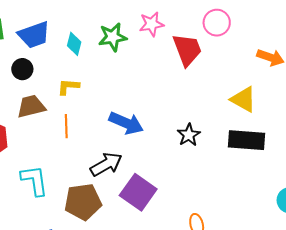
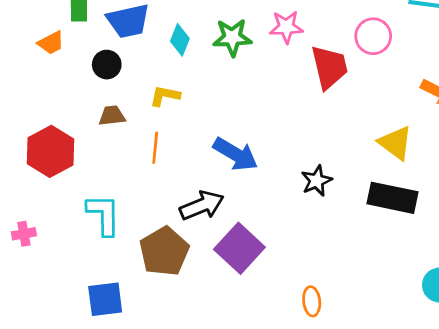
brown trapezoid: (31, 106) -> (112, 116), size x0.7
brown pentagon: (83, 202) -> (164, 251), turned -30

